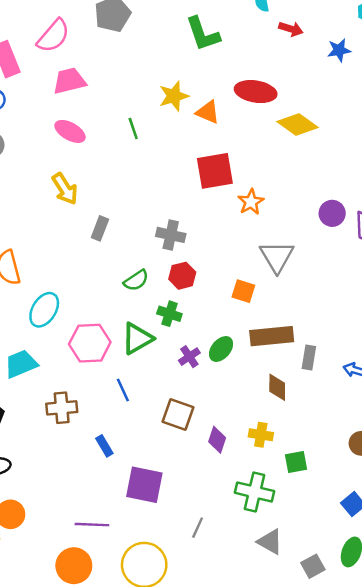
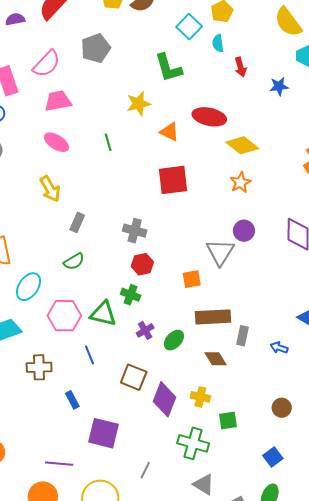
red arrow: (291, 29) -> (240, 67), turned 54
yellow star: (174, 96) -> (139, 104), moved
orange star: (251, 202) -> (240, 183), moved
purple circle: (332, 213) -> (244, 231), moved
green semicircle: (136, 280) -> (74, 261), moved
orange square: (243, 291) -> (192, 279), turned -30
green triangle: (137, 338) -> (103, 314), turned 40
green ellipse: (221, 349) -> (174, 340), moved
brown diamond: (277, 387) -> (216, 359), turned -35
purple diamond: (217, 440) -> (165, 399), size x1.6

